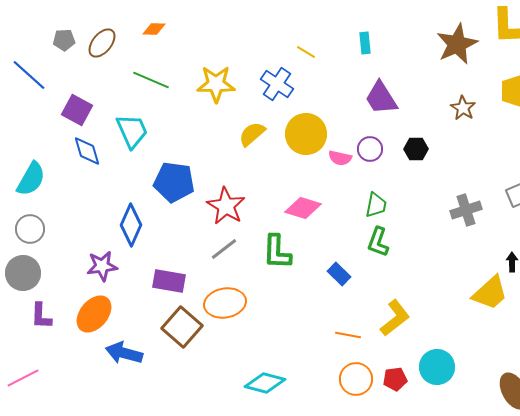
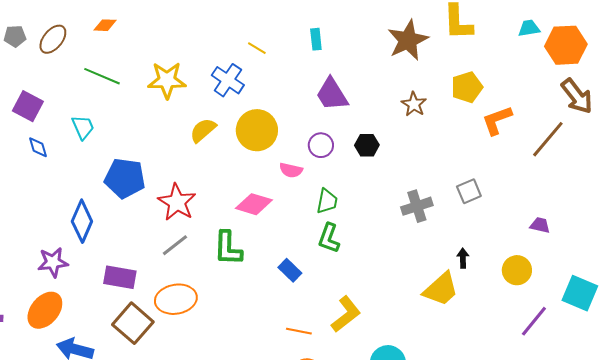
cyan trapezoid: (132, 131) -> (83, 127), size x0.7
blue diamond: (87, 151) -> (38, 147), size x0.7
pink semicircle: (340, 158) -> (291, 170), moved

